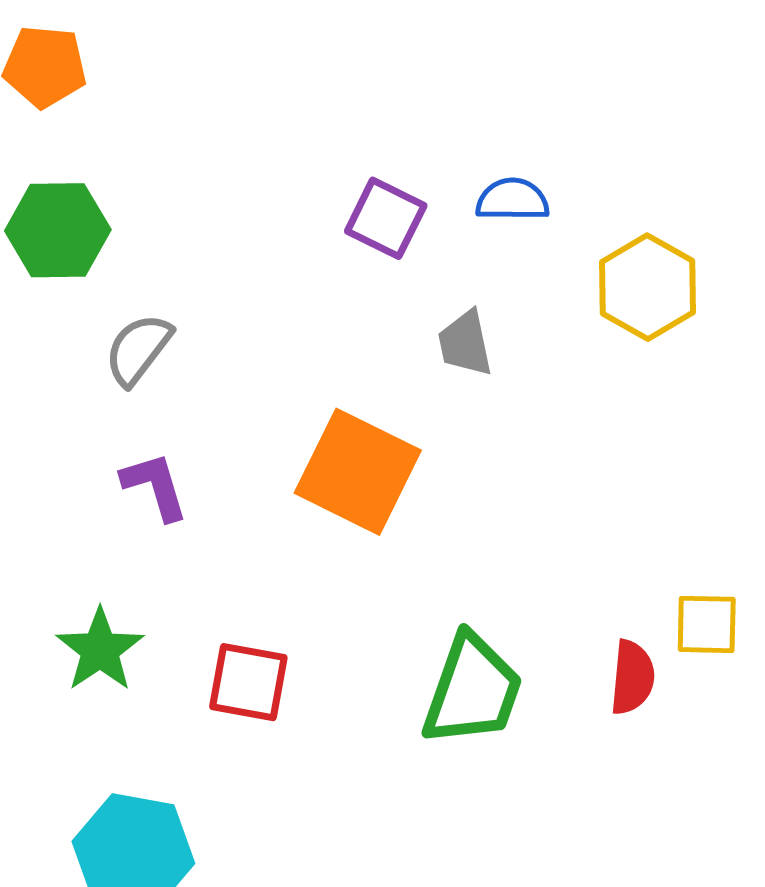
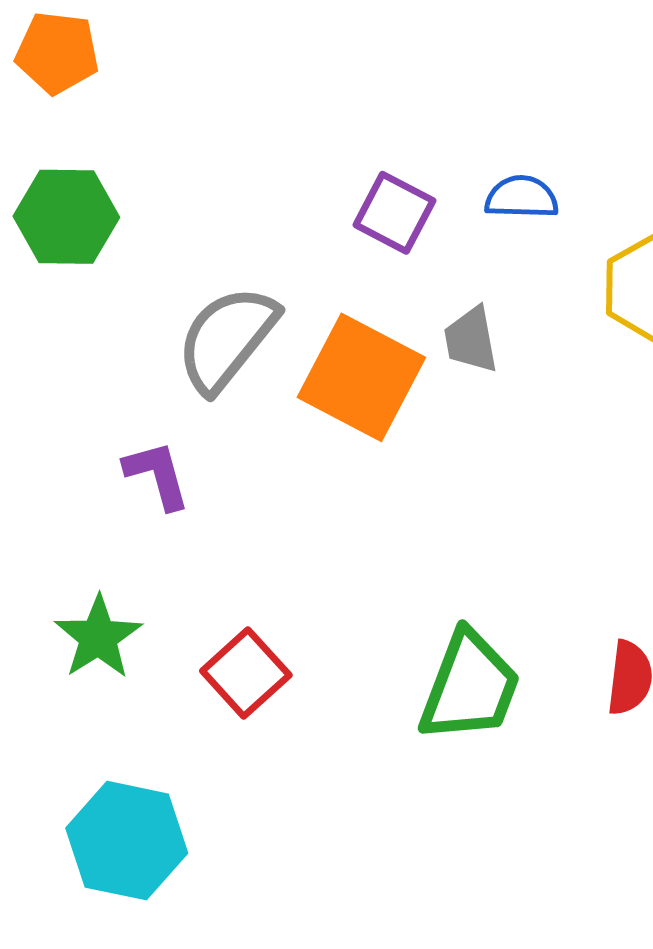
gray semicircle: (138, 349) -> (227, 339), moved, size x1.5
orange square: (358, 472) -> (361, 377), moved
red square: (248, 682) -> (246, 673), turned 36

